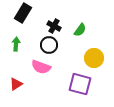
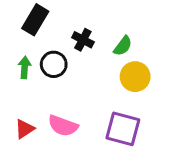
black circle: (49, 45) -> (54, 64), moved
yellow circle: (94, 58) -> (135, 77), moved
pink semicircle: (41, 67) -> (63, 126), moved

